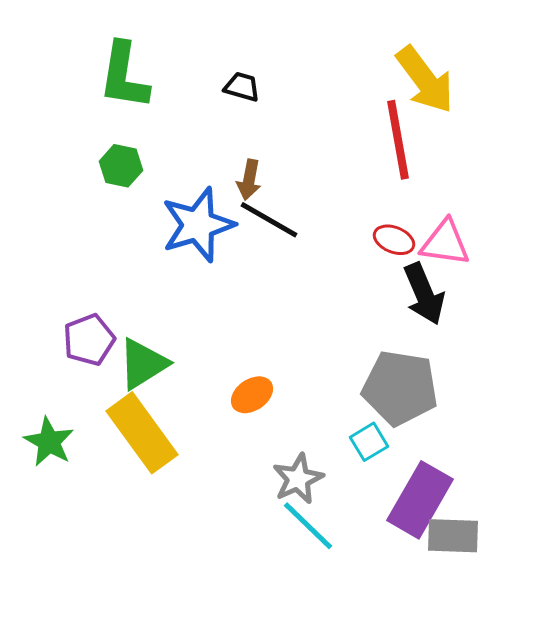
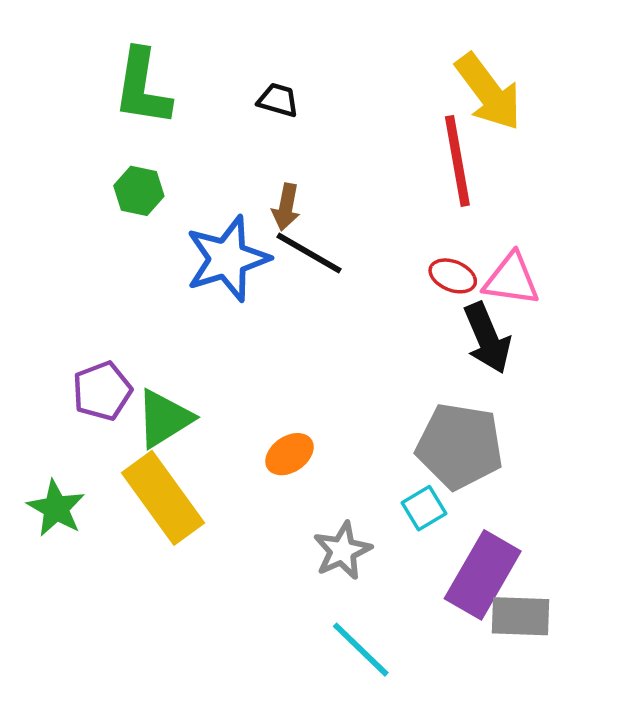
cyan line: (308, 526) -> (361, 650), moved

